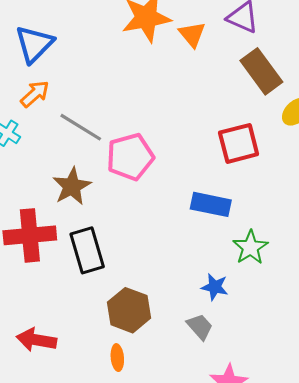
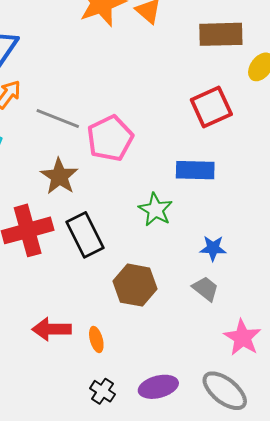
brown rectangle: (261, 71) -> (221, 34), turned -45
green star: (250, 247) -> (155, 210), moved
orange ellipse: (117, 358) -> (96, 339), moved

